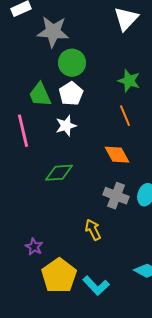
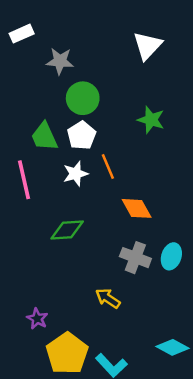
gray star: (53, 32) -> (60, 61), size x0.7
orange line: (125, 116) -> (108, 167), moved
yellow arrow: (93, 230) -> (108, 298), turned -30

